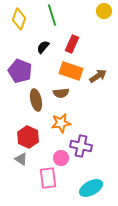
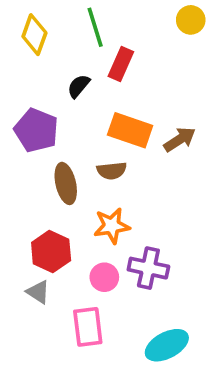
red rectangle: (72, 44) -> (121, 64), moved
pink circle: (61, 158) -> (104, 277), moved

